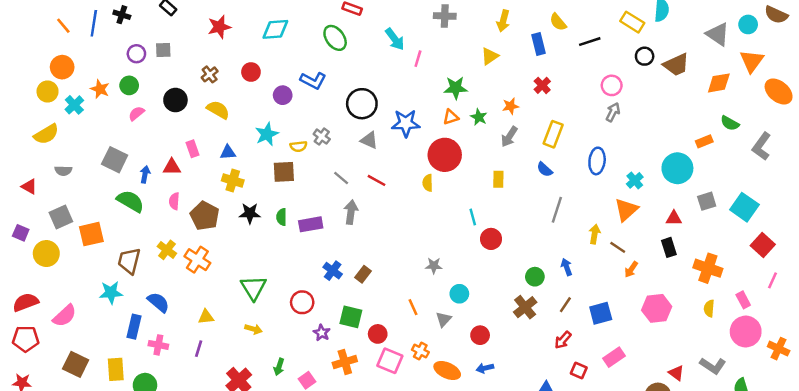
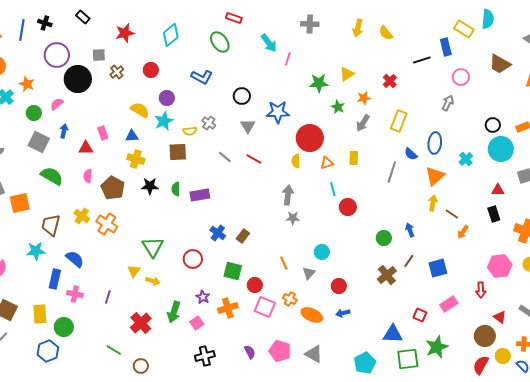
yellow semicircle: (558, 22) -> (386, 33), moved
cyan diamond: (275, 29) -> (171, 35), turned -35
black line: (590, 42) -> (422, 60), moved
blue rectangle: (539, 44) -> (446, 47), moved
gray square: (163, 50) -> (99, 55), moved
purple circle: (136, 54) -> (57, 55), size x1.6
yellow triangle: (490, 56) -> (347, 74), moved
black circle: (645, 56) -> (493, 125), moved
brown trapezoid: (676, 65) -> (500, 64), turned 55
green circle: (129, 85) -> (34, 113), moved
pink circle: (612, 85) -> (461, 77), moved
purple circle: (283, 95) -> (167, 98), moved
black circle: (175, 100) -> (78, 79), moved, size x1.4
black circle: (362, 104) -> (242, 96), size x0.7
yellow semicircle: (218, 110) -> (140, 110), moved
orange triangle: (451, 117) -> (327, 163), moved
gray triangle: (369, 140) -> (248, 126), turned 35
blue semicircle: (545, 169) -> (411, 154), moved
blue arrow: (145, 174) -> (64, 131), moved
gray line: (557, 210) -> (392, 172), moved
orange triangle: (626, 210) -> (435, 176), moved
gray arrow: (351, 212) -> (288, 195), moved
gray star: (434, 266) -> (293, 218), moved
brown cross: (525, 307) -> (387, 275), moved
pink hexagon: (657, 308) -> (500, 266), moved
yellow triangle: (206, 317) -> (134, 271), moved, turned -48
purple star: (322, 333) -> (203, 297), moved
red arrow: (563, 340) -> (481, 290), moved, turned -42
green arrow: (279, 367) -> (174, 312), size x1.5

